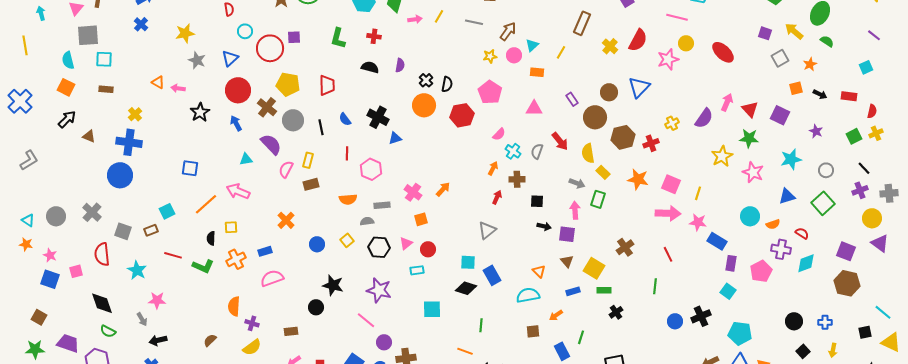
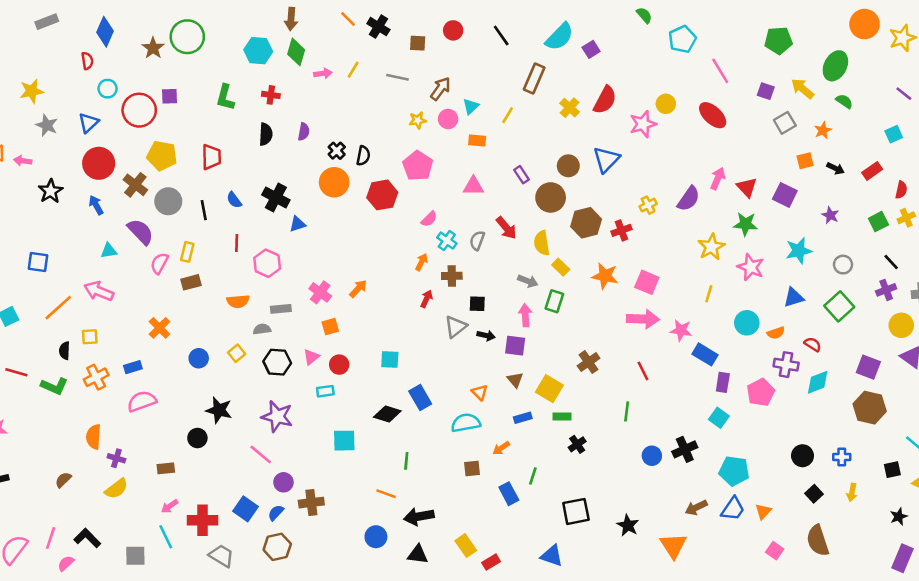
pink line: (677, 17) -> (720, 71), moved, turned 45
black semicircle: (370, 67) -> (266, 134), turned 78
red rectangle: (849, 96) -> (872, 171), turned -42
yellow line: (698, 193) -> (709, 294), moved
gray triangle: (487, 230) -> (456, 327), moved
cyan square: (468, 262) -> (390, 360), moved

